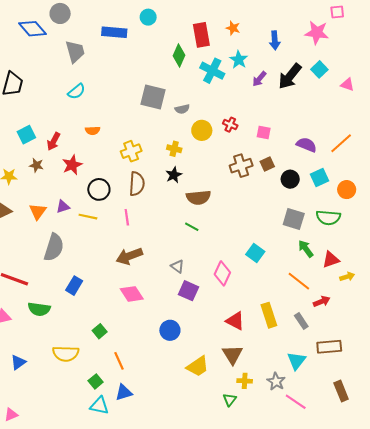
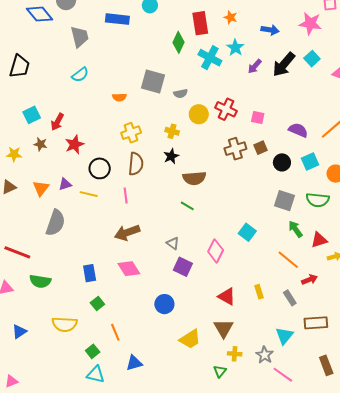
blue arrow: (275, 40) -> (270, 30), turned -78
red cross: (230, 125) -> (226, 109), size x1.5
orange semicircle: (93, 131) -> (119, 97), moved
blue rectangle: (74, 286) -> (90, 273), moved, turned -42
yellow rectangle: (269, 315) -> (259, 292), size x0.6
blue triangle: (124, 392) -> (134, 363), moved

